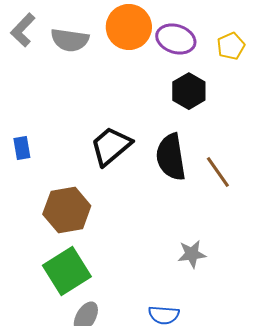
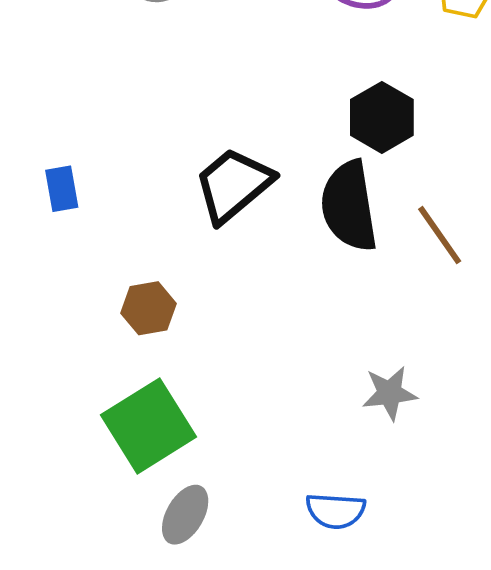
black hexagon: (189, 91) -> (382, 117), moved
brown hexagon: (67, 210) -> (148, 308), size x0.6

